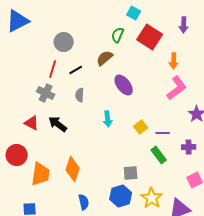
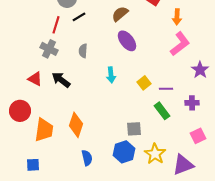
brown semicircle: (105, 58) -> (120, 14), moved
black line: (76, 70) -> (79, 17), moved

